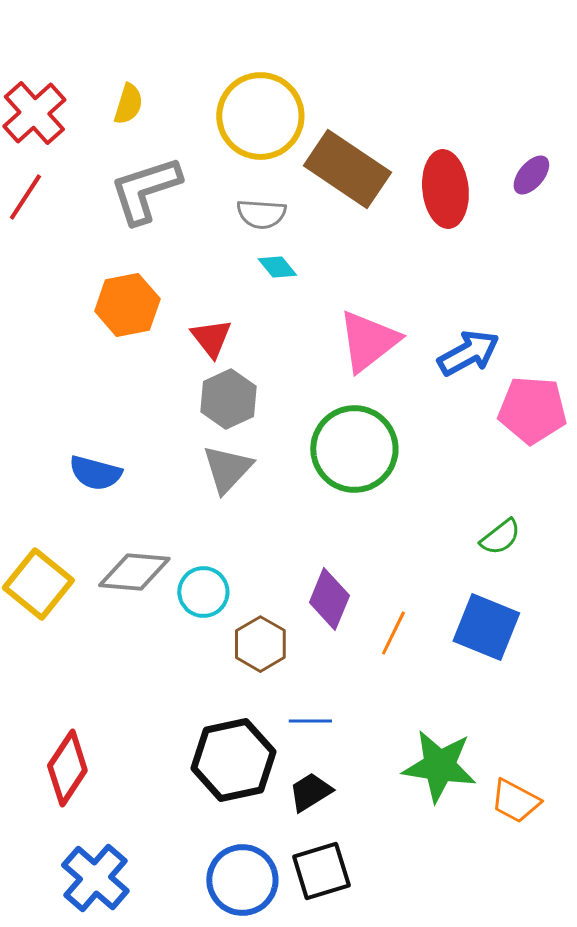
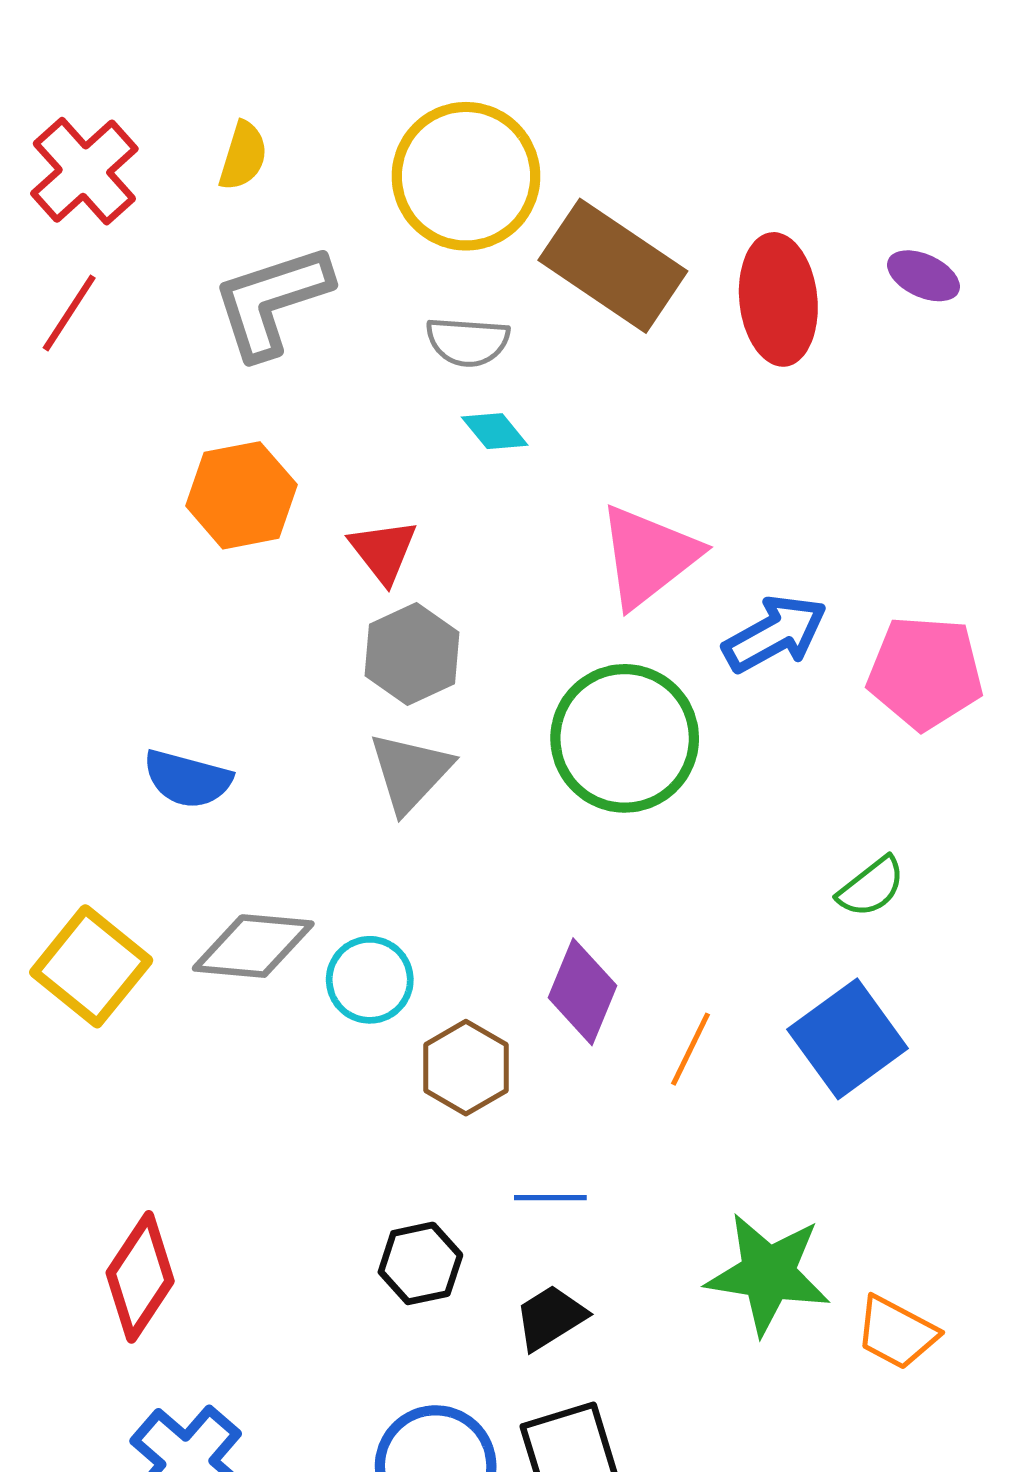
purple ellipse: (531, 175) -> (923, 276), turned 75
blue arrow: (468, 353) -> (775, 634), moved
blue square: (486, 627) -> (848, 1039), turned 32
black hexagon: (233, 760) -> (420, 1263), size x0.6

